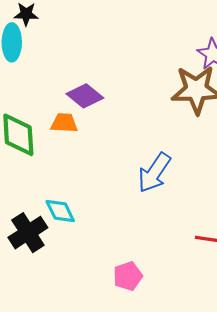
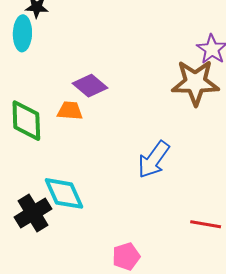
cyan diamond: (60, 211) -> (64, 193), size x1.4

